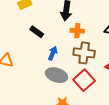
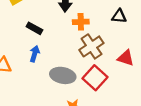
blue arrow: (53, 53) -> (35, 54), moved
brown cross: (84, 53) -> (91, 46), turned -35

